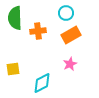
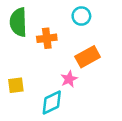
orange rectangle: (71, 35) -> (88, 57), moved
pink star: (70, 64) -> (69, 79), moved

